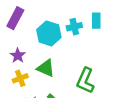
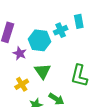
purple star: (18, 56) -> (20, 53), moved
green triangle: (46, 68) -> (43, 71), turned 42

